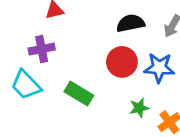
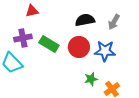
green rectangle: (79, 93) -> (49, 44), moved

